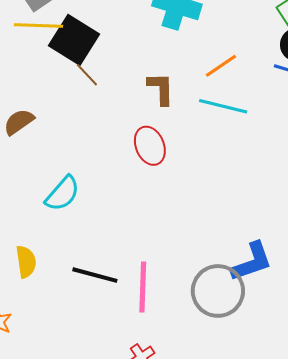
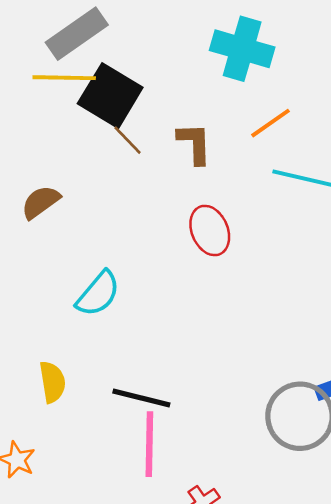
orange line: (221, 66) -> (270, 123), moved
brown L-shape: (161, 89) -> (194, 143), moved
pink line: (143, 287) -> (149, 444), moved

